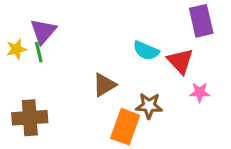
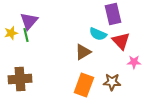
purple rectangle: (201, 21) -> (113, 14), moved
brown triangle: (104, 85) -> (83, 52), moved
brown star: (149, 106) -> (112, 82), moved

